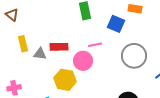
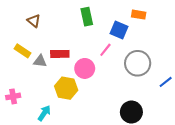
brown triangle: (12, 15) -> (34, 21), moved
yellow rectangle: (23, 44) -> (22, 51), turned -42
pink line: (95, 45) -> (105, 50), moved, turned -40

